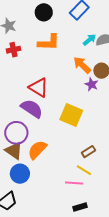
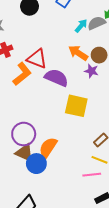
orange L-shape: (49, 42) -> (22, 74), moved, turned -30
red triangle: (39, 87) -> (37, 59), moved
purple semicircle: (32, 109) -> (56, 78), moved
blue circle: (20, 174) -> (36, 164), moved

